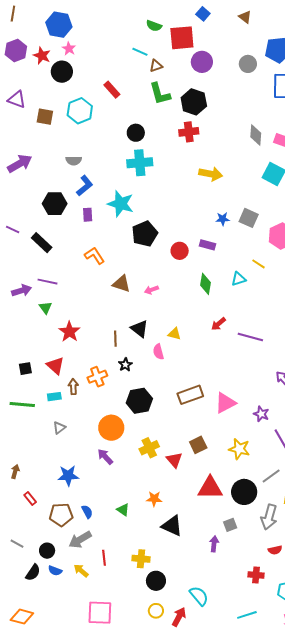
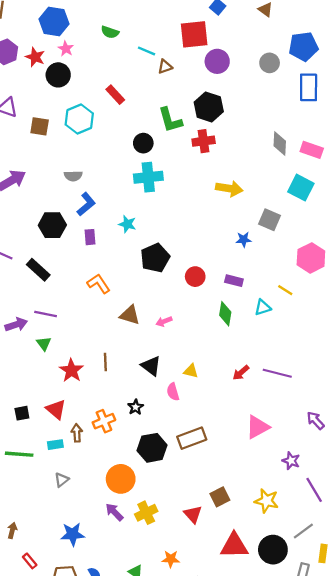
green semicircle: (154, 26) -> (110, 32), moved
green L-shape: (160, 94) -> (170, 120), moved
cyan star: (121, 204) -> (127, 224), size x0.6
gray square: (249, 218) -> (269, 220), moved
purple rectangle: (208, 245) -> (234, 281), moved
red arrow: (218, 324) -> (241, 373), moved
brown line: (115, 339) -> (105, 362), moved
brown rectangle: (190, 395) -> (192, 438), moved
pink triangle: (225, 403) -> (258, 427), moved
yellow cross: (149, 448) -> (146, 513), moved

